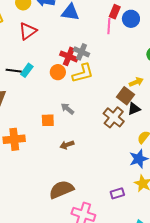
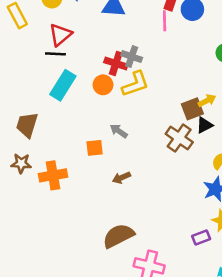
cyan rectangle: (27, 70) -> (63, 85), size x1.6
black line: (14, 71) -> (55, 54), moved
yellow arrow: (136, 82) -> (207, 101), moved
brown square: (125, 96) -> (192, 109), turned 36
purple rectangle: (117, 193) -> (201, 238), moved

